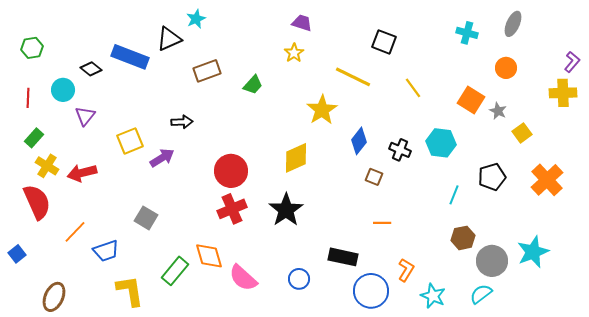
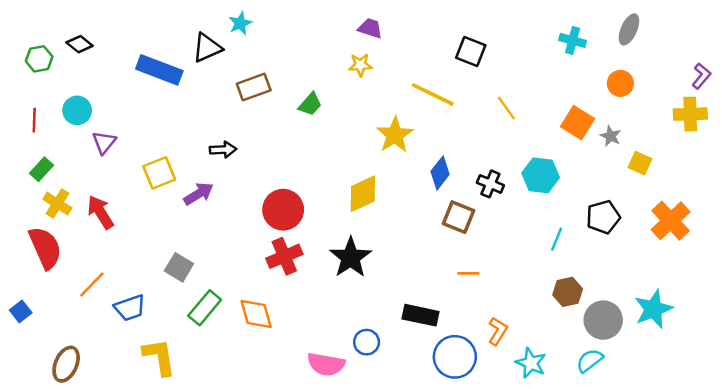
yellow star: (294, 53) -> (360, 65), turned 30
black diamond: (91, 69) -> (80, 44), moved
yellow square: (522, 133) -> (640, 163), turned -30
red arrow: (82, 173) -> (100, 212), turned 72
brown square: (374, 177) -> (458, 217), size x1.5
green rectangle: (175, 271) -> (205, 308), moved
pink semicircle: (243, 278) -> (326, 364), moved, turned -32

